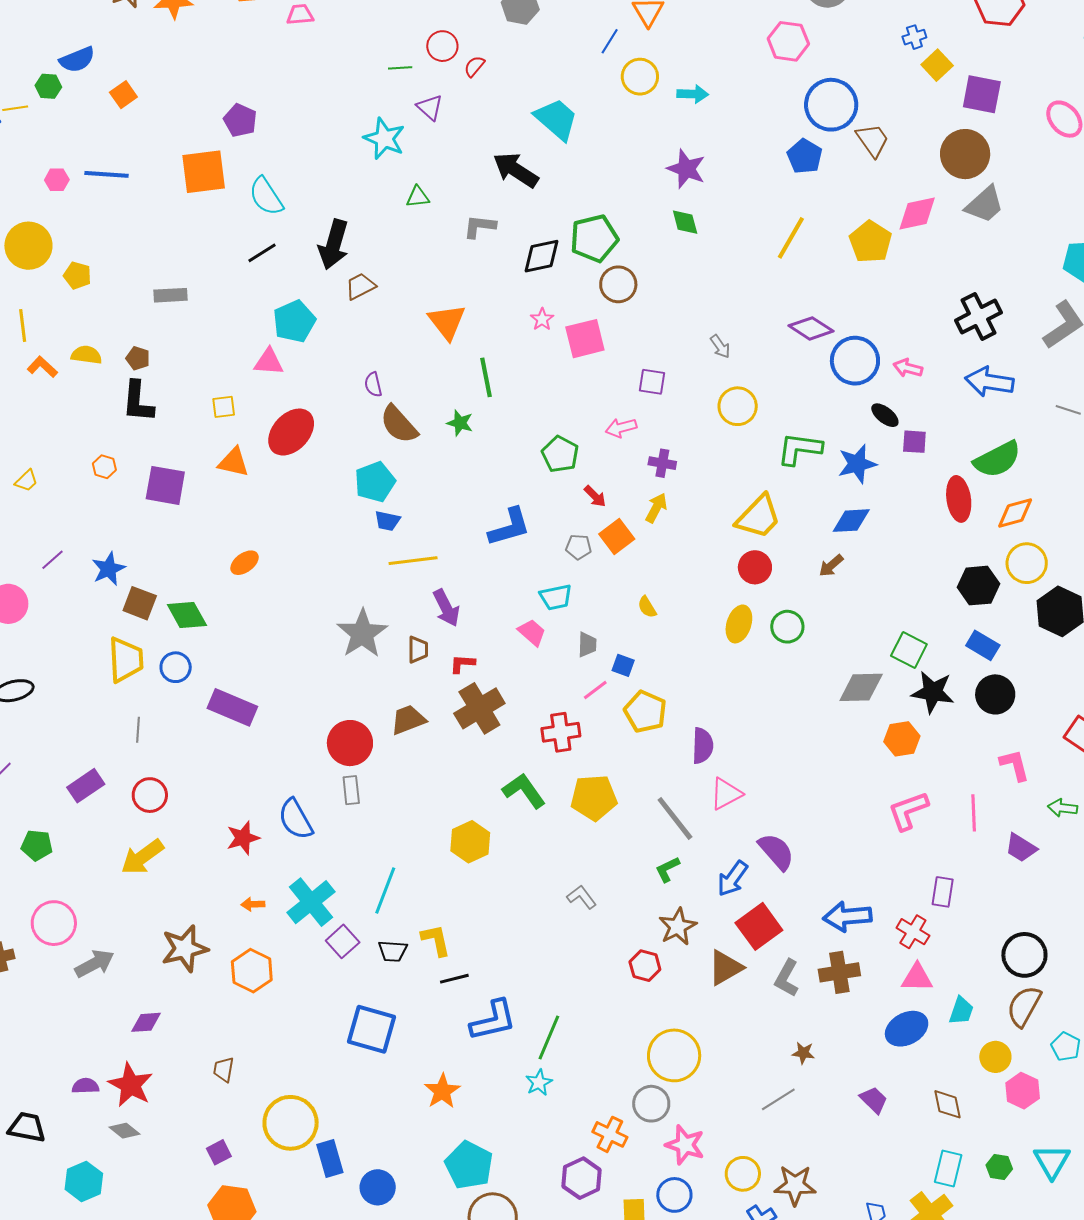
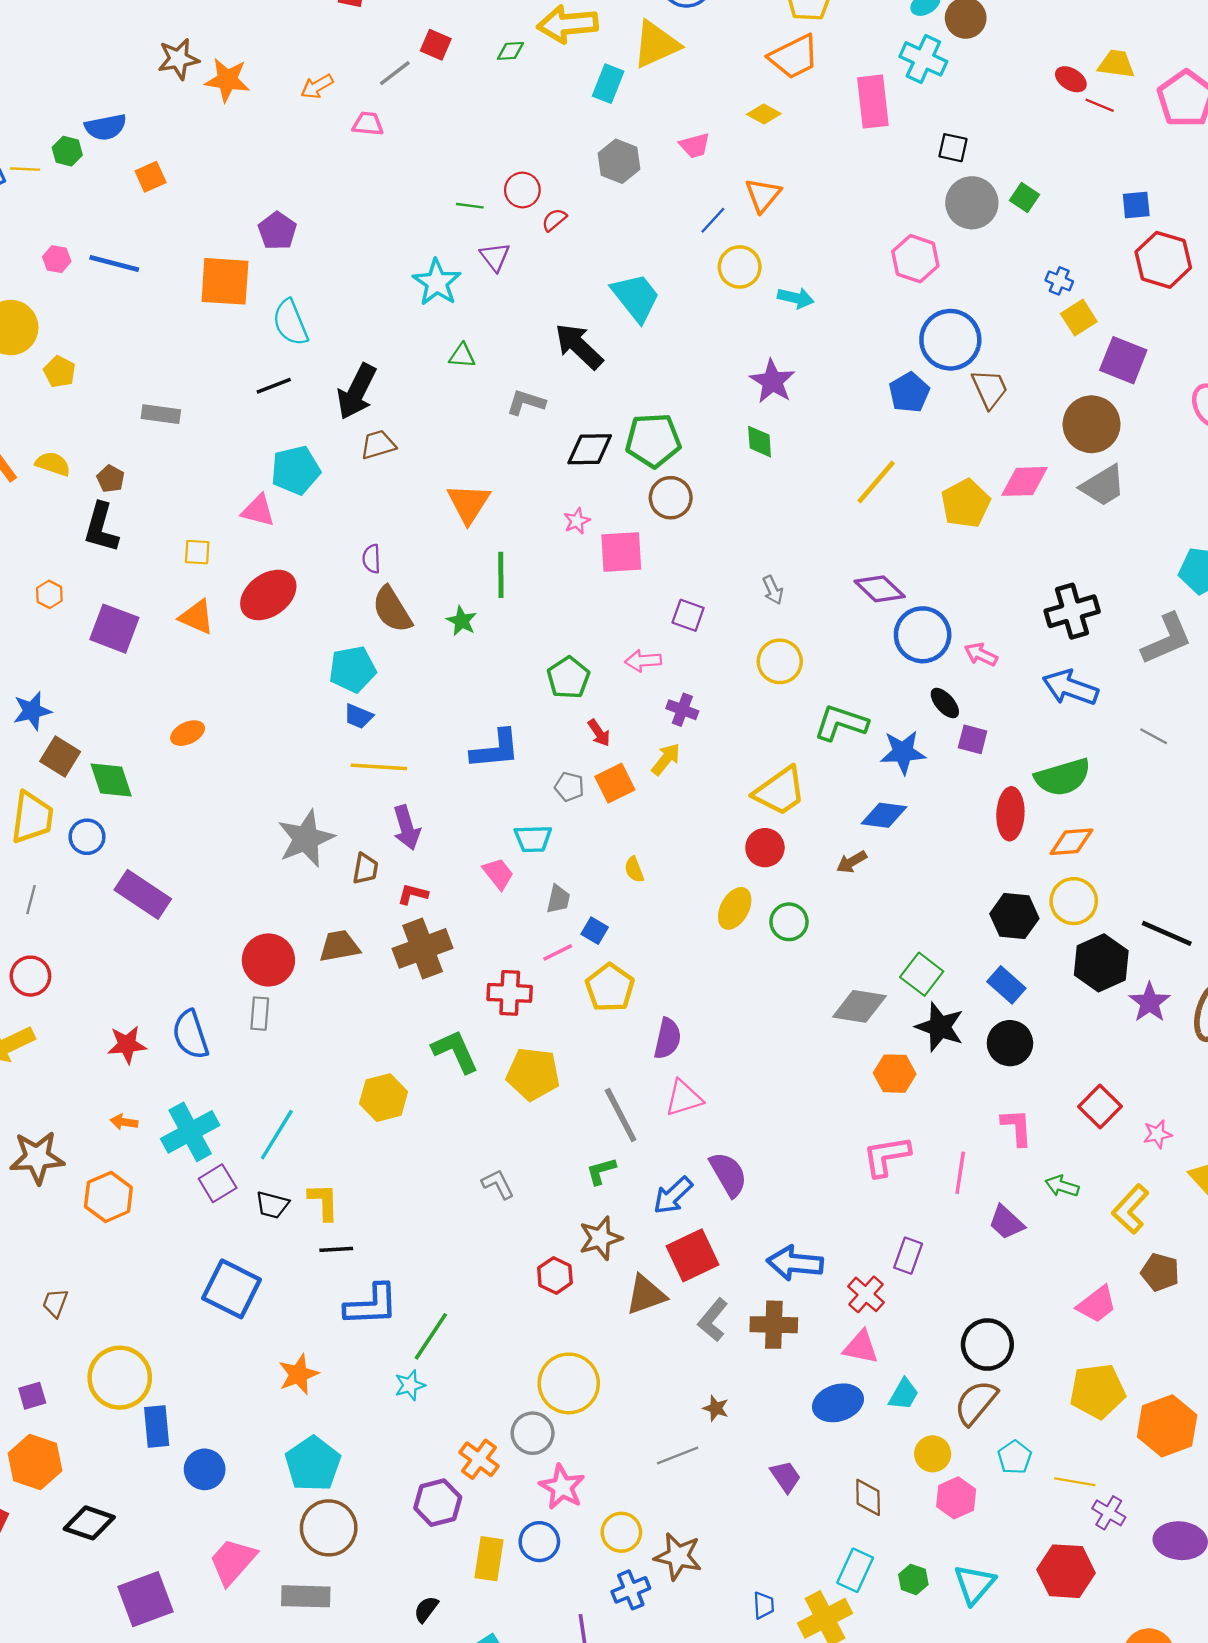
blue cross: (914, 37) -> (1059, 281), turned 30

